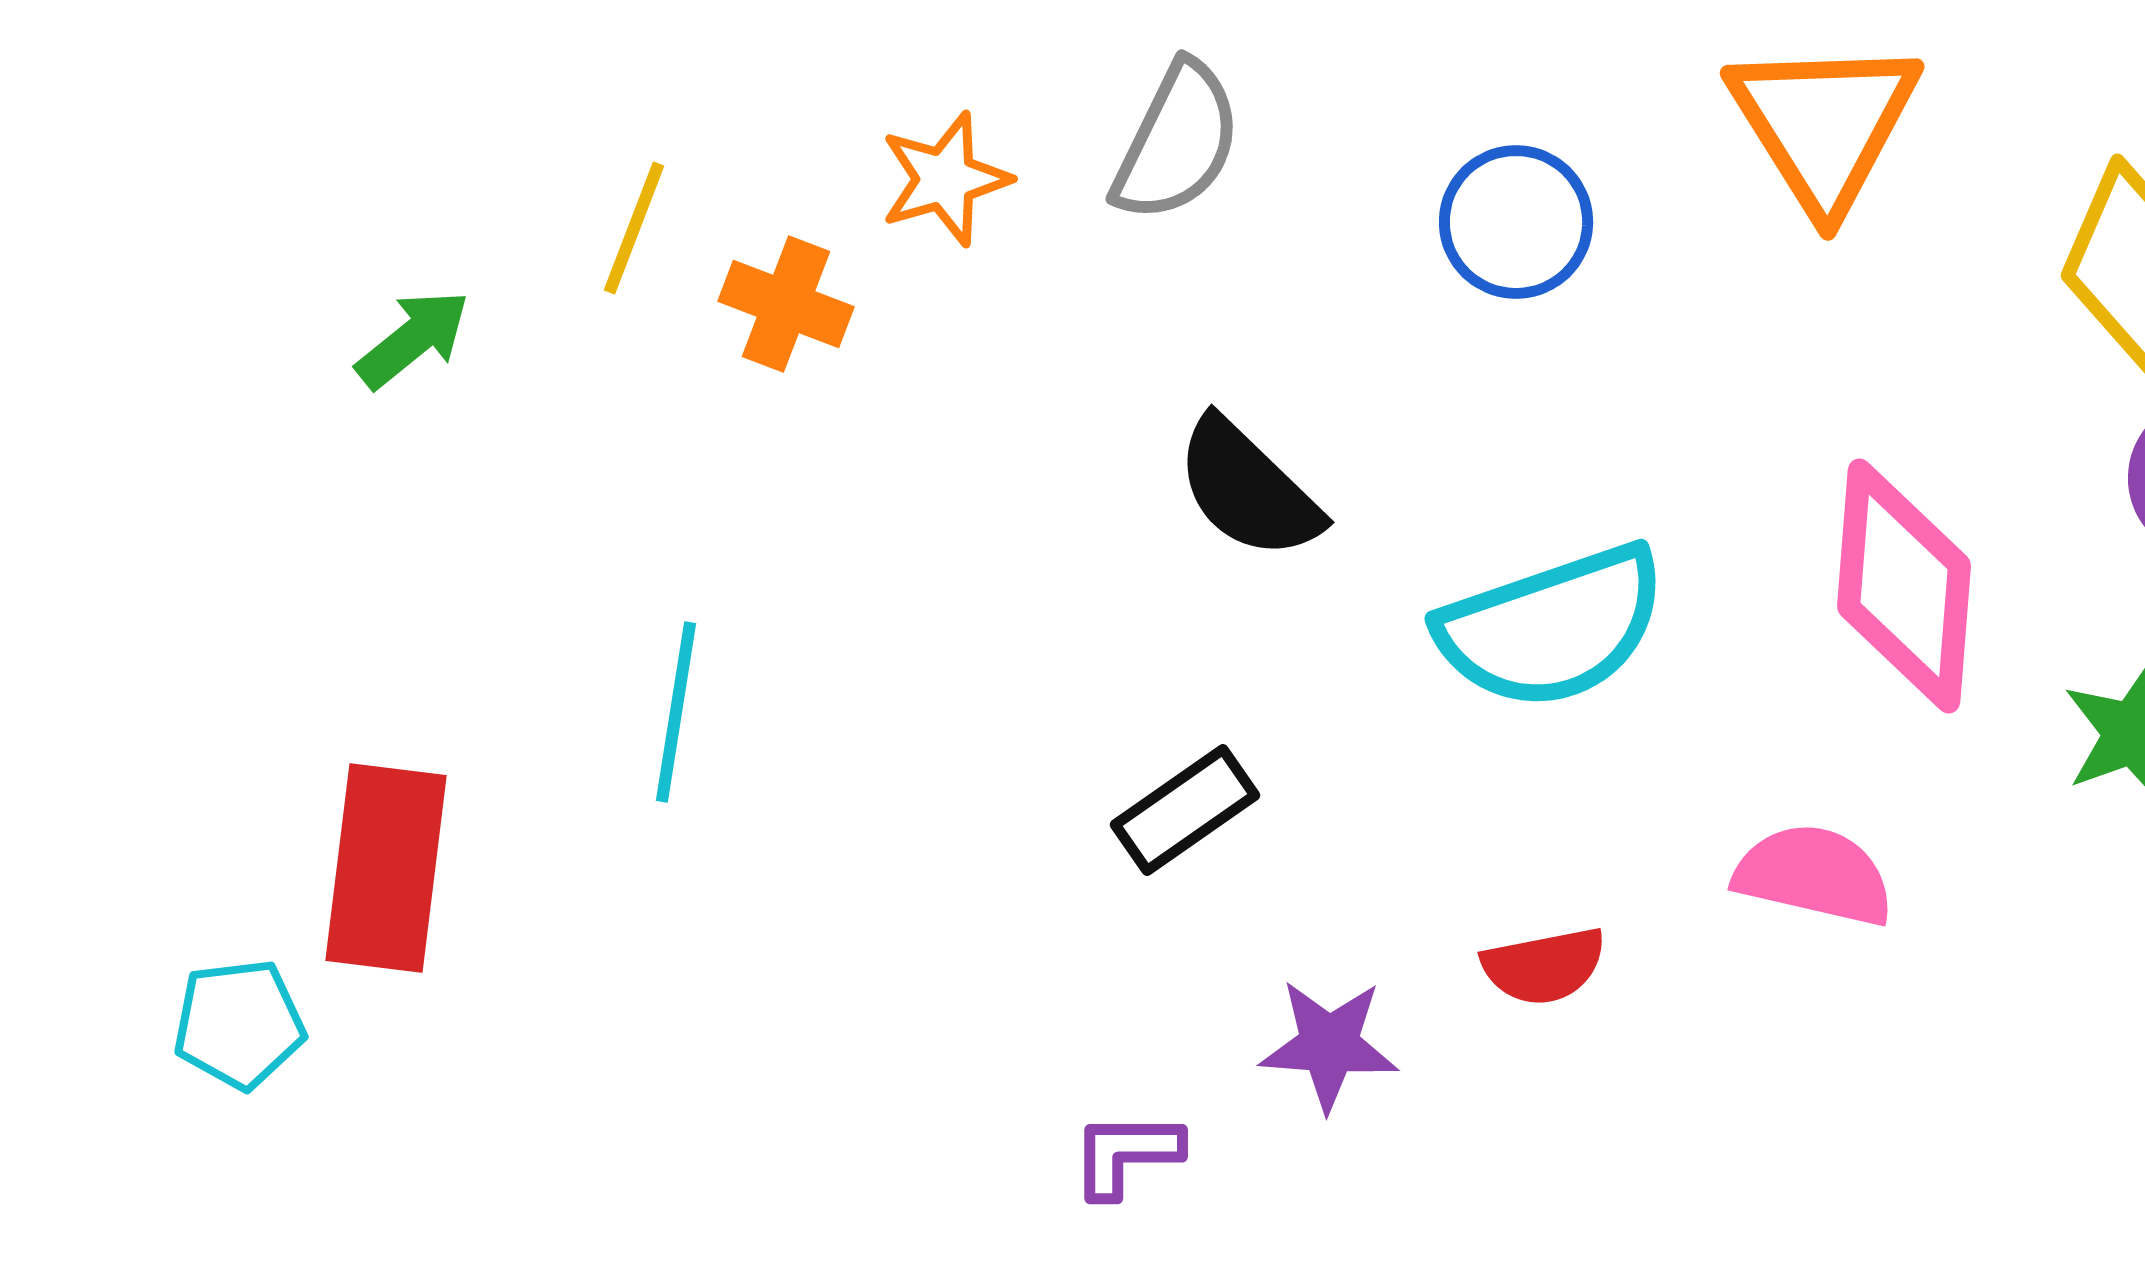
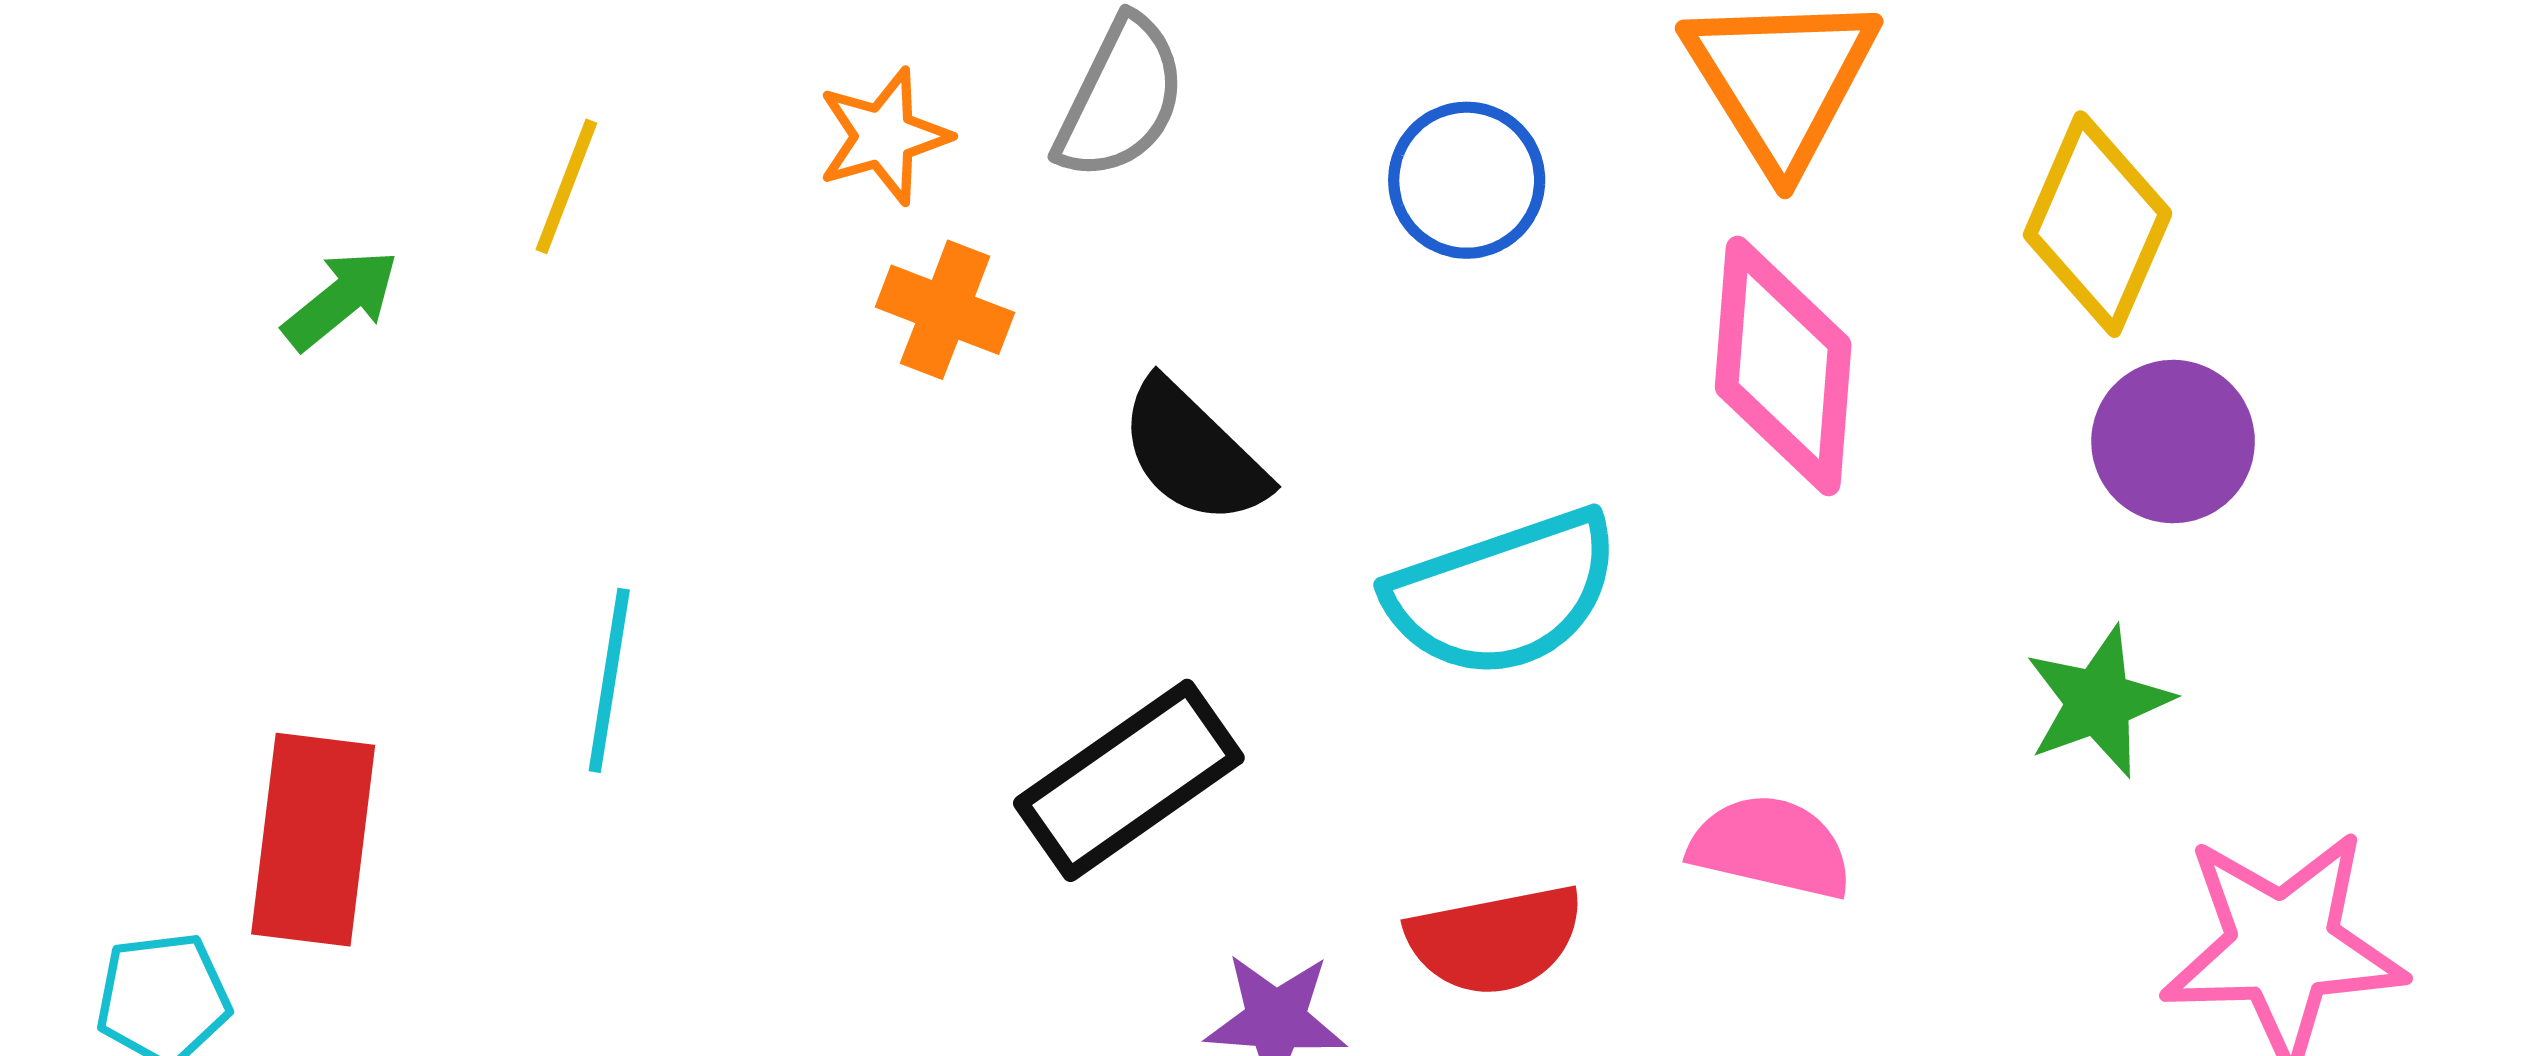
orange cross: (786, 304) -> (945, 310), moved
pink diamond: (1904, 586) -> (1783, 366), moved
black rectangle: (1185, 810) -> (1129, 780), size x1.5
red semicircle: (1544, 966) -> (1495, 940), size x1.4

